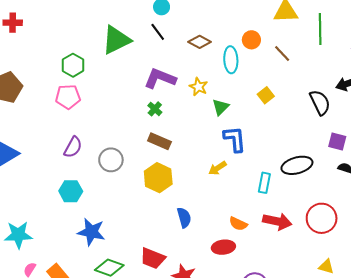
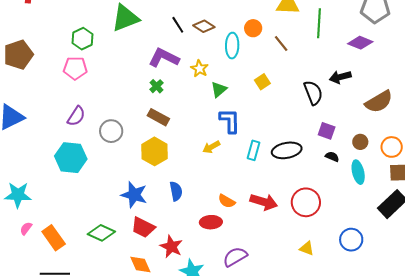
black line: (158, 32) -> (178, 25), moved
cyan rectangle: (264, 183) -> (254, 150), moved
cyan hexagon: (71, 191) -> (71, 158), size x1.4
blue star: (91, 232) -> (134, 195), moved

